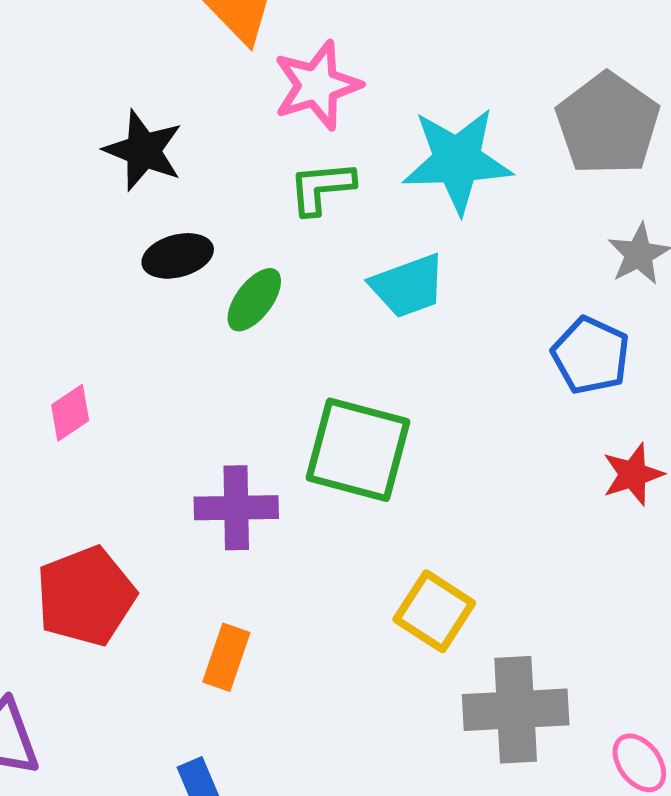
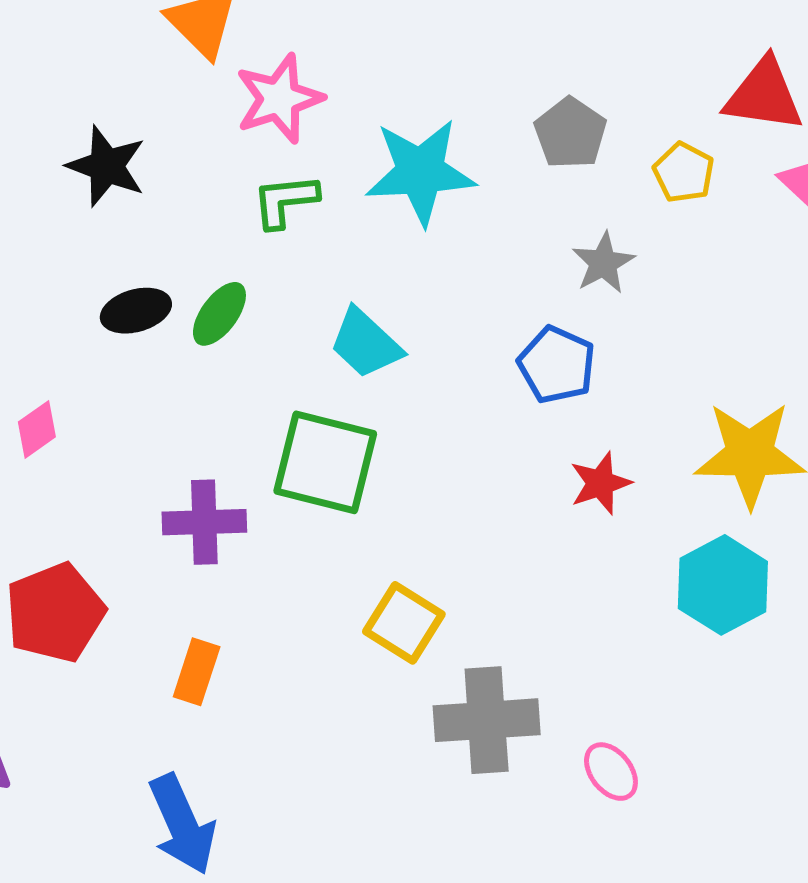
gray pentagon: (608, 124) -> (570, 133), size x0.7
black ellipse: (178, 256) -> (136, 311), moved
cyan trapezoid: (408, 286) -> (366, 343), moved, turned 64

